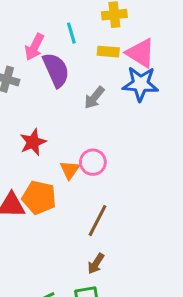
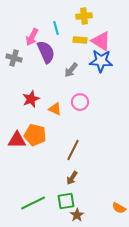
pink circle: (93, 162) -> (80, 102), moved
orange triangle: (70, 170) -> (55, 109), moved, turned -40

